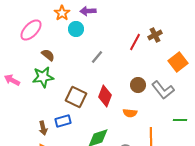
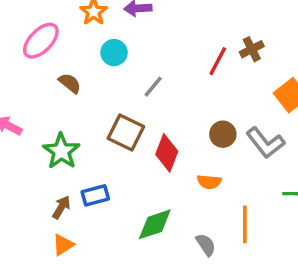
cyan circle: (76, 29) -> (114, 53), moved
green star: (43, 77) -> (61, 151), moved, turned -30
brown square: (76, 97) -> (126, 132), moved
brown arrow: (43, 128) -> (61, 207), turned -136

